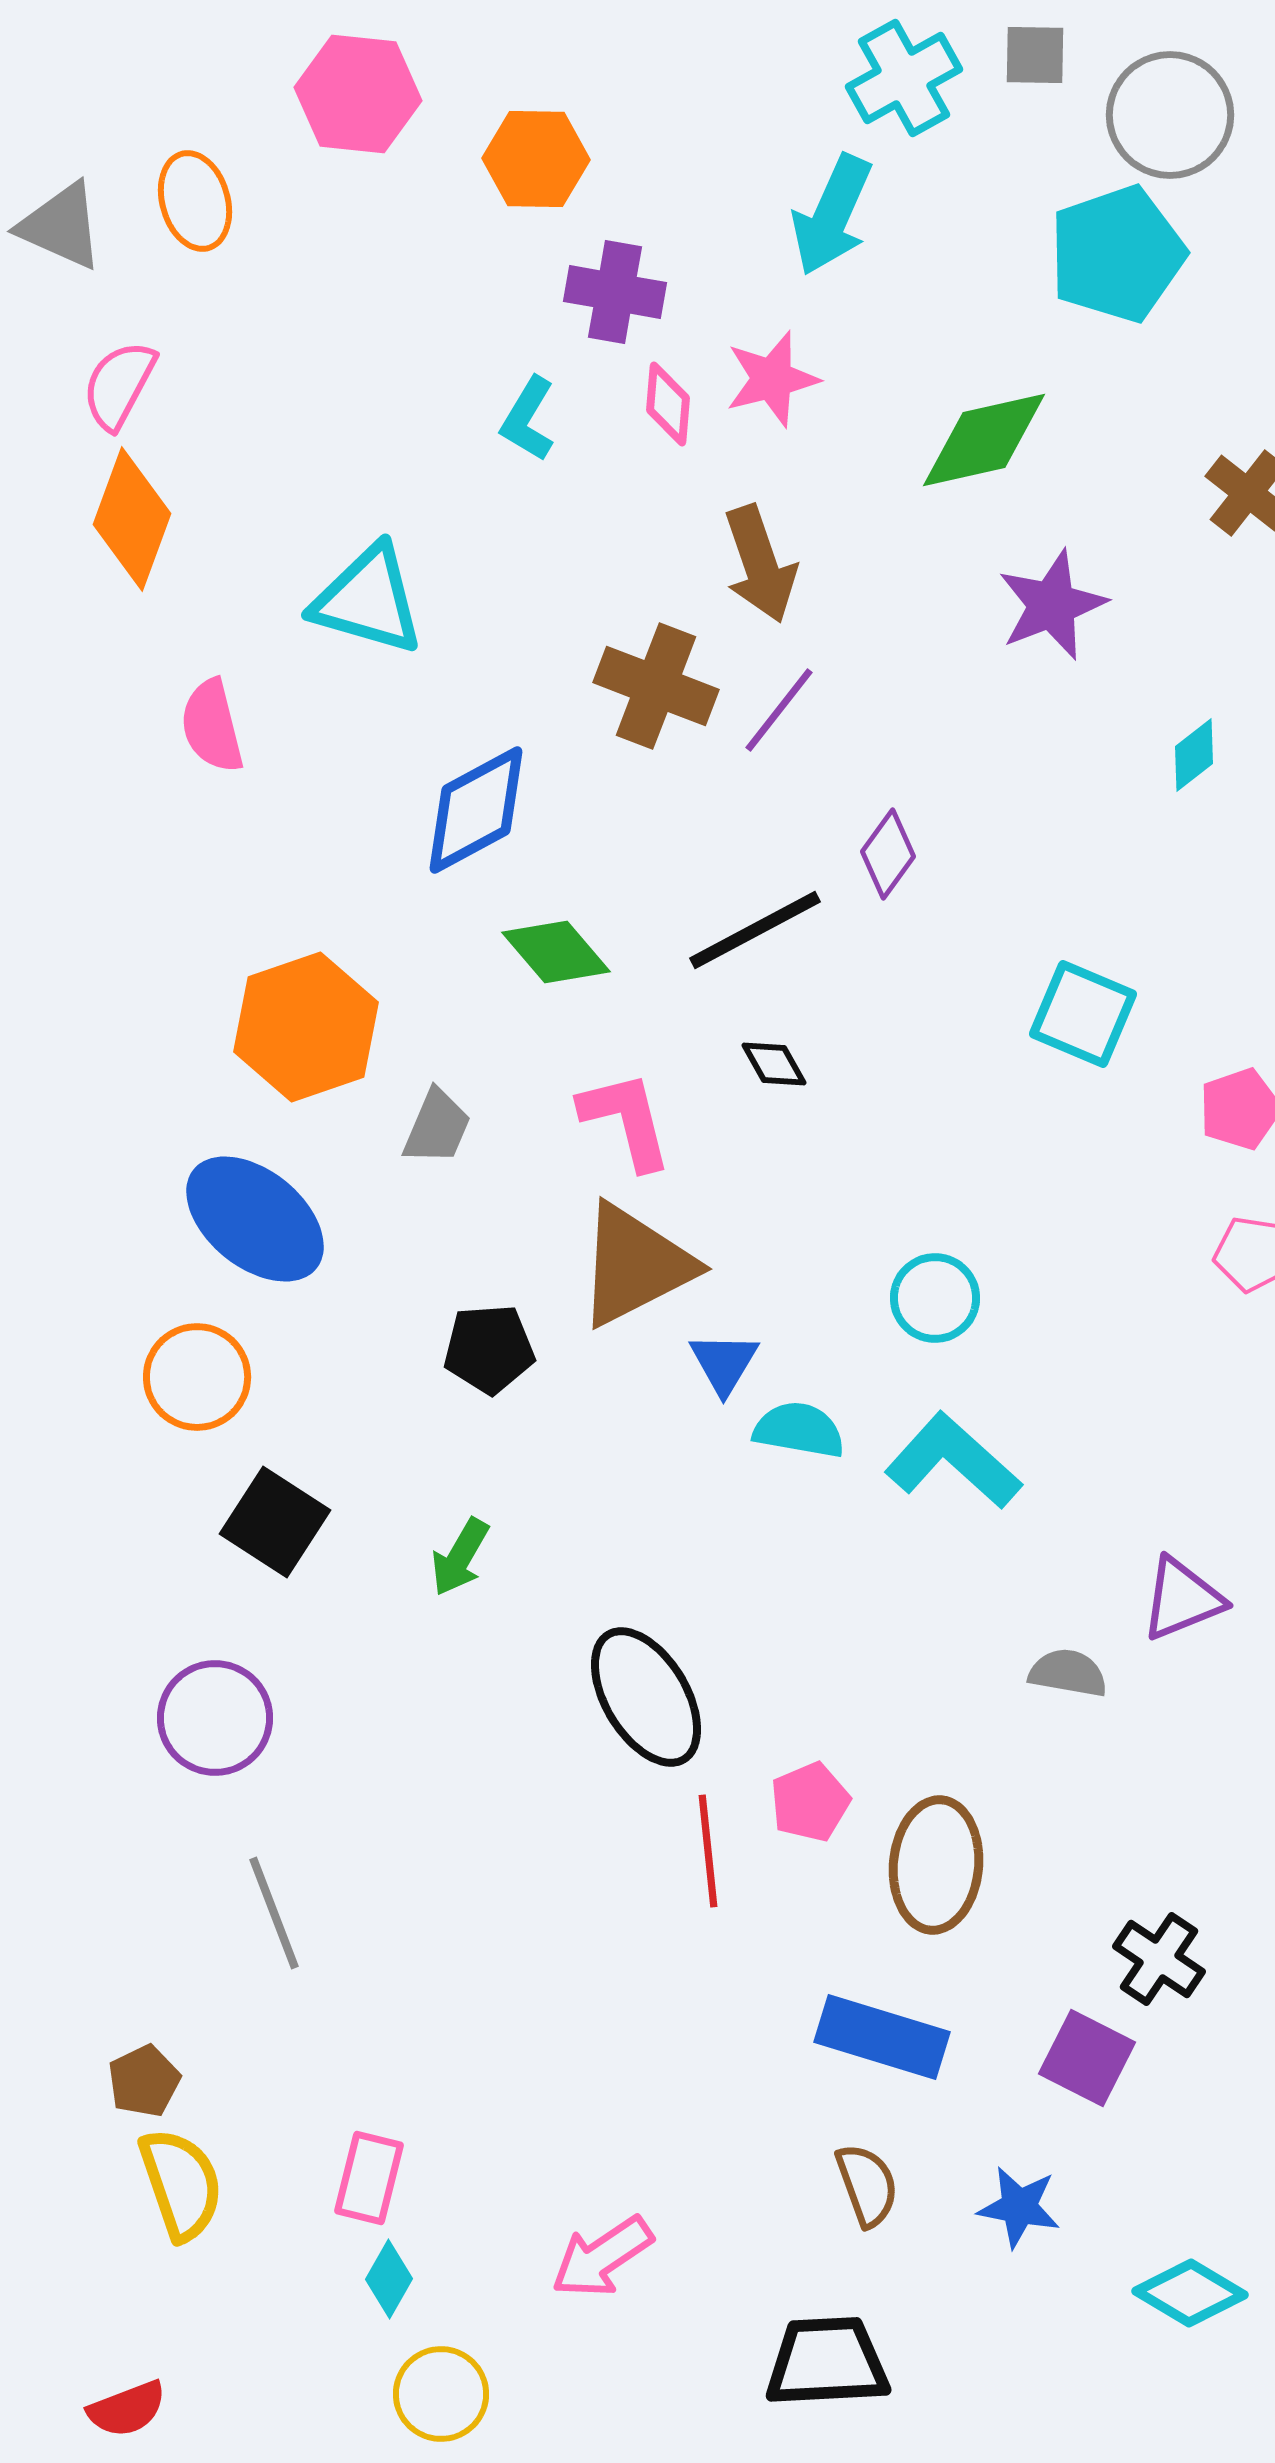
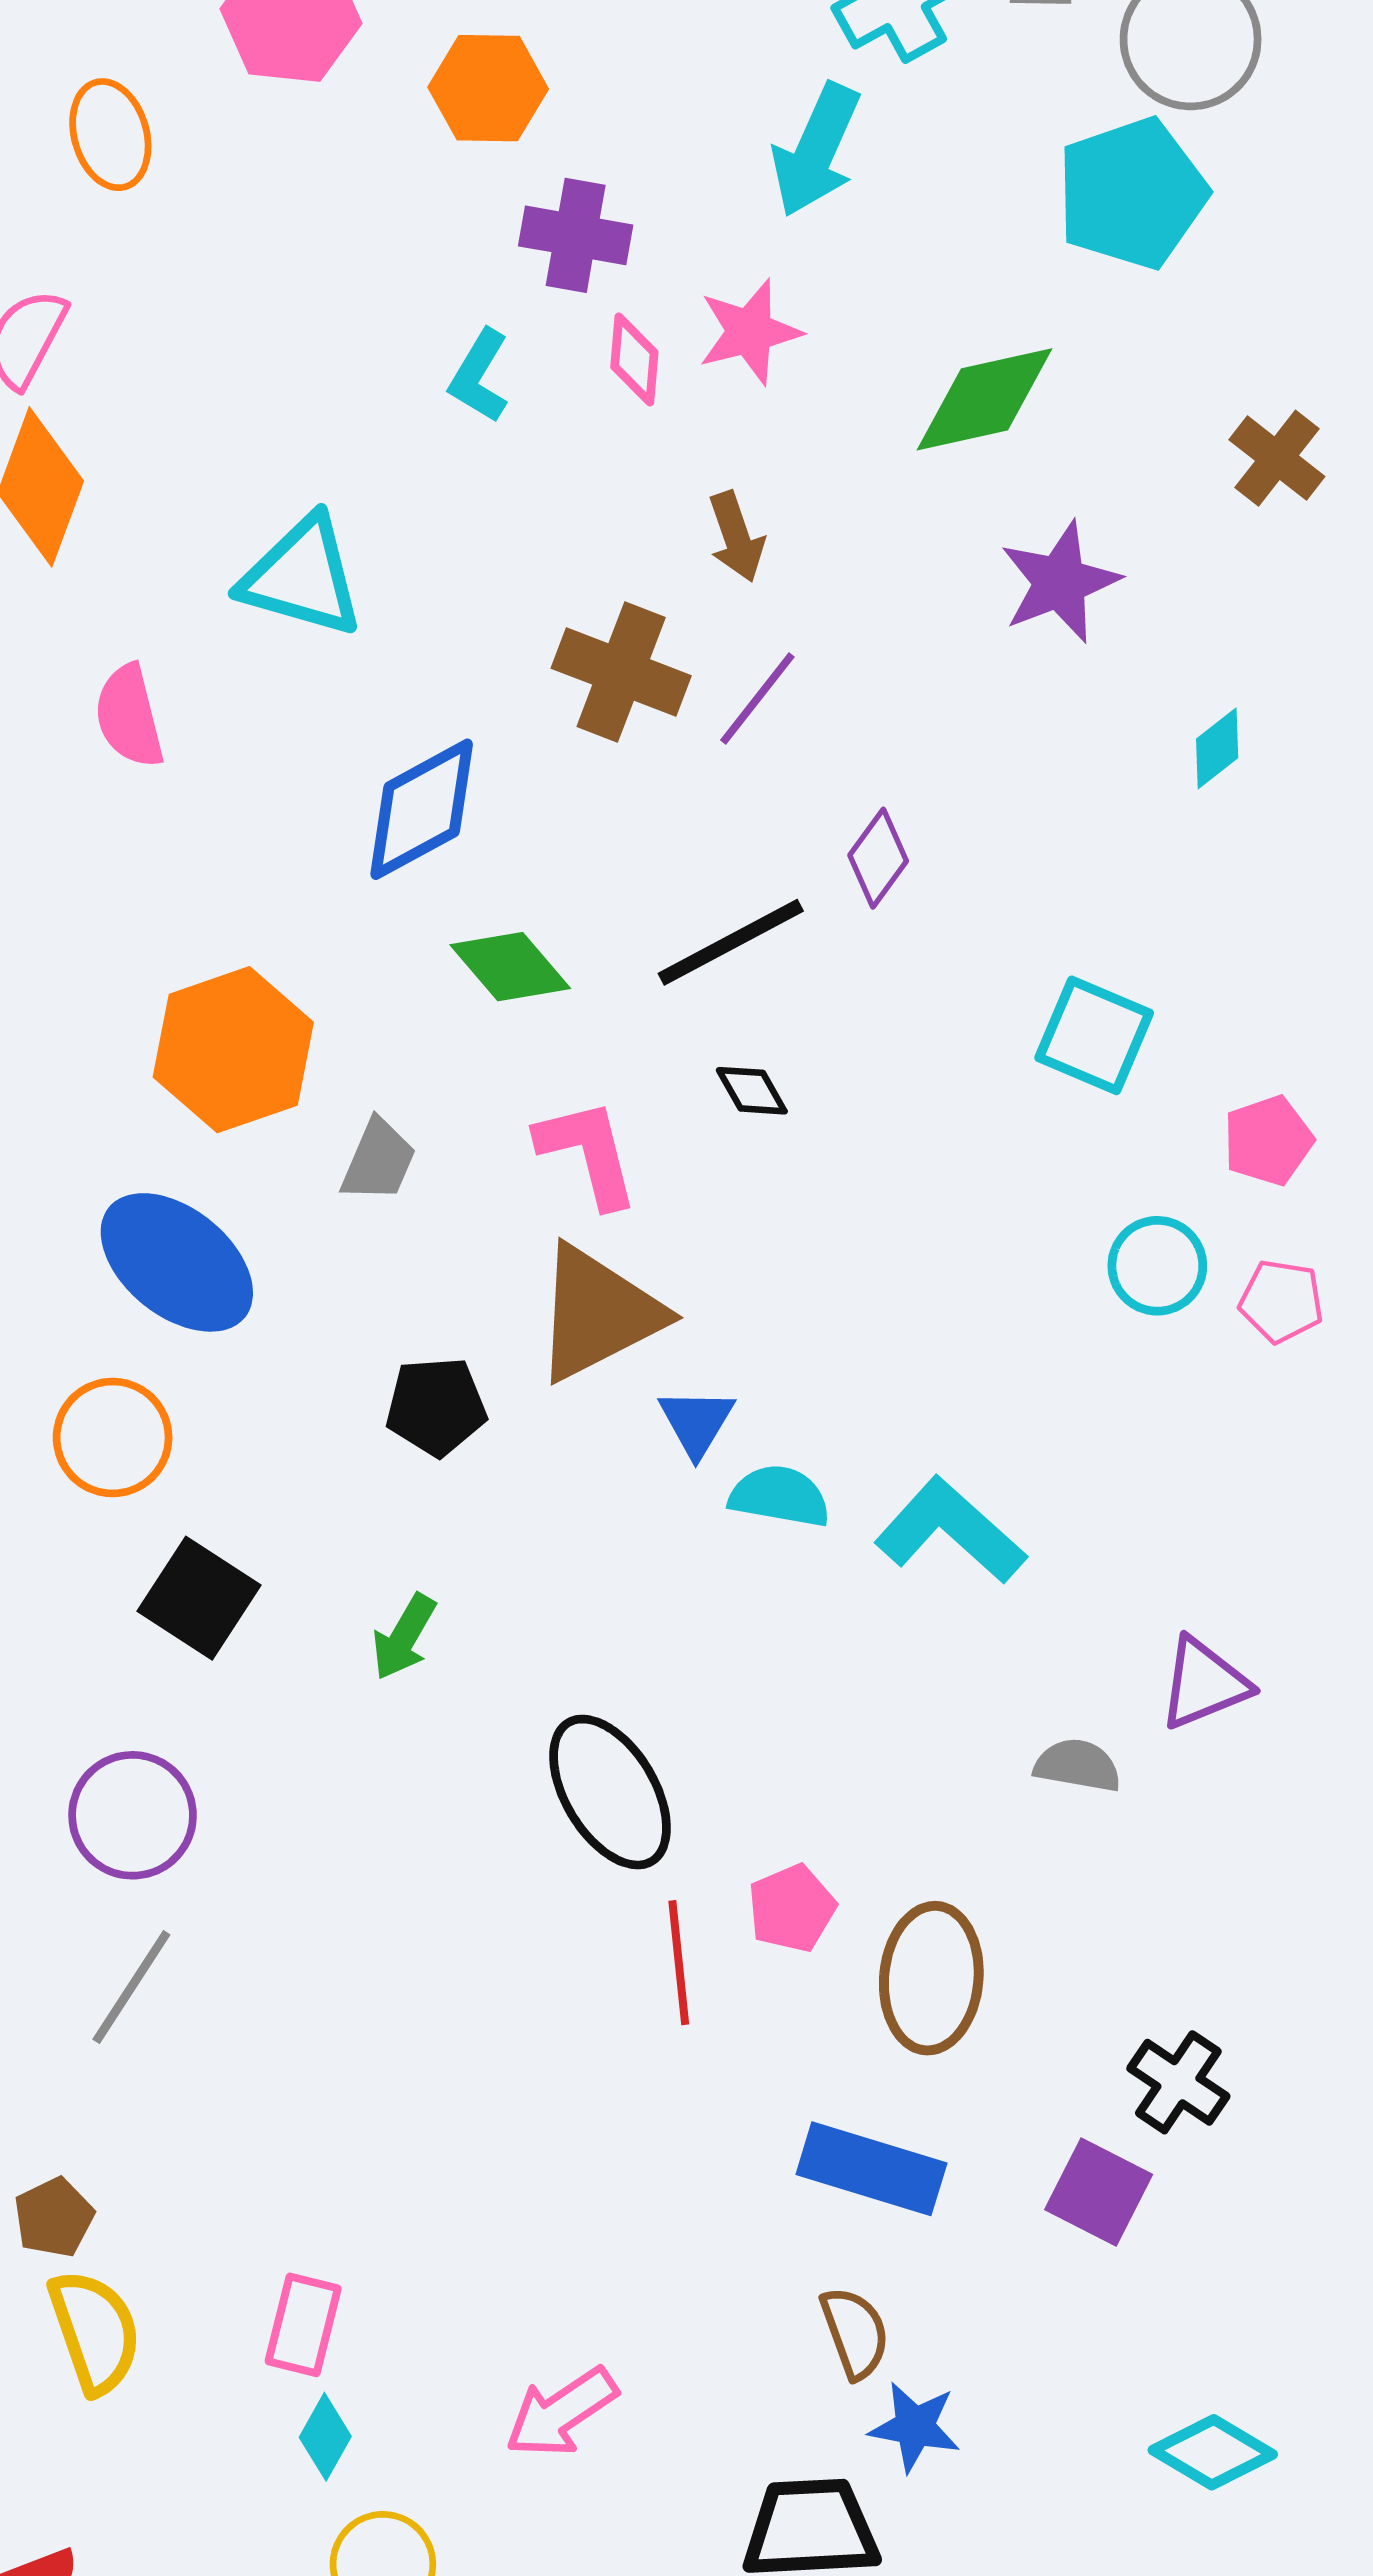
brown arrow: (760, 564) -> (736, 537), size x0.7
cyan circle: (935, 1298) -> (1157, 1266), moved
gray line: (274, 1913) -> (131, 1987), moved, turned 54
blue star: (1019, 2207) -> (915, 2427), moved

